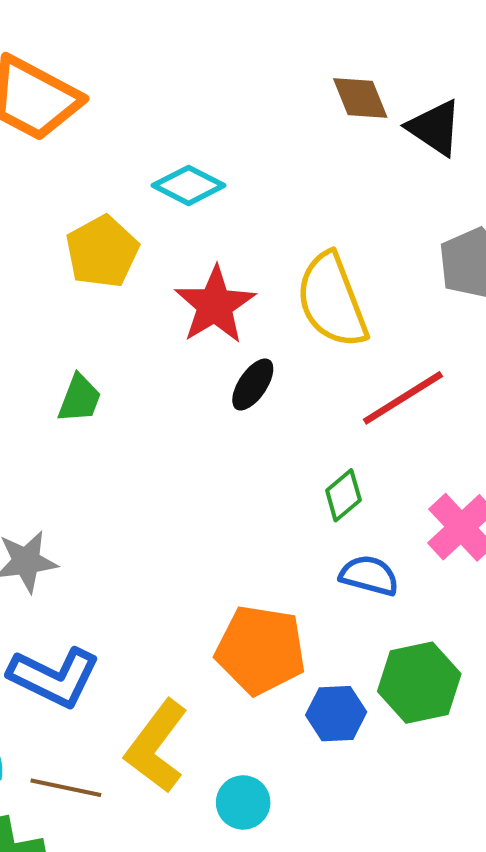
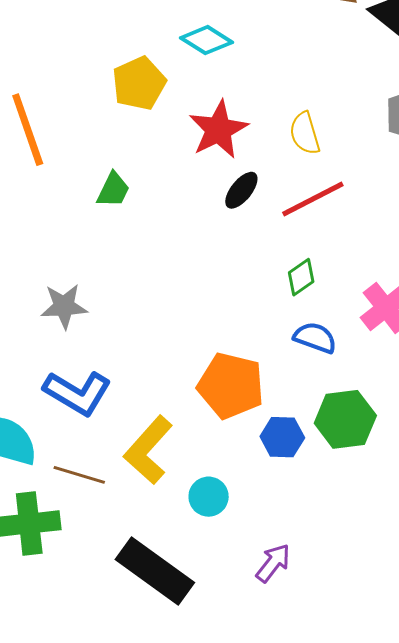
yellow semicircle: (332, 300) -> (305, 133), size x0.6
red line: (403, 398) -> (313, 199), moved

